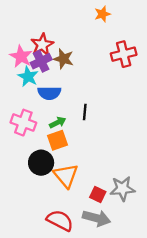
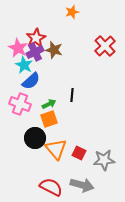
orange star: (102, 14) -> (72, 12), moved
red cross: (124, 54) -> (105, 46), turned -30
blue semicircle: (49, 93) -> (31, 81), moved, turned -42
red square: (98, 194) -> (79, 153), moved

